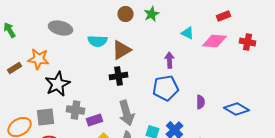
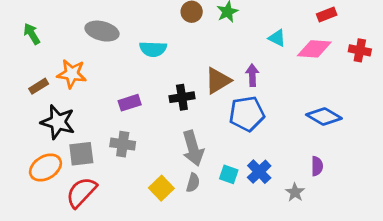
brown triangle: (122, 50) -> (218, 81), moved
black star: (58, 84) -> (58, 122), moved, turned -30
purple semicircle: (200, 102) -> (317, 166), moved
blue diamond: (236, 109) -> (324, 117), moved
purple rectangle: (94, 120) -> (130, 103), moved

